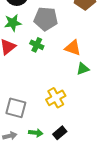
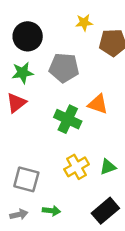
green cross: (37, 45) -> (68, 119), moved, size x1.5
green triangle: (83, 69) -> (108, 167), moved
black rectangle: (60, 133) -> (105, 211), moved, size x1.5

